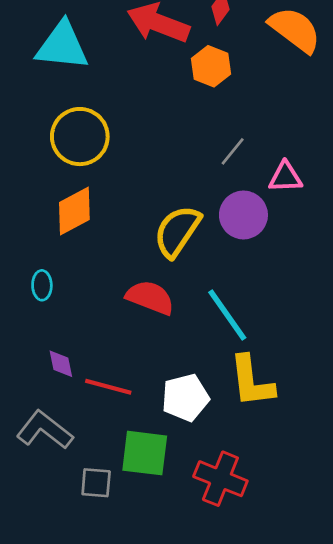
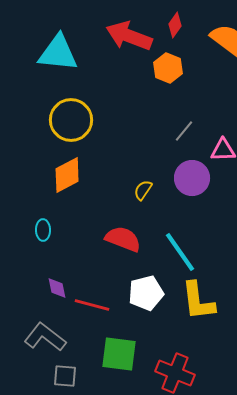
yellow semicircle: (177, 231) -> (143, 190), size x0.5
white pentagon: (185, 398) -> (146, 293), moved
gray square: (96, 483) -> (65, 376), moved

